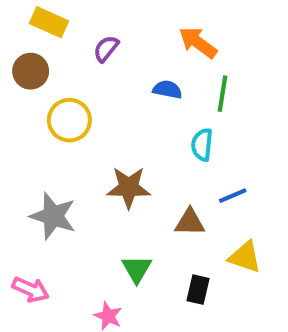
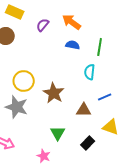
orange arrow: (198, 43) -> (72, 22), moved
yellow circle: (69, 120) -> (24, 81), moved
brown star: (129, 187) -> (54, 93), turned 30
black rectangle: (198, 290) -> (88, 143), turned 32

